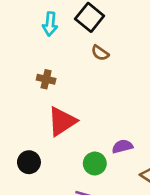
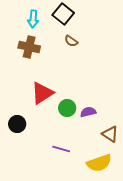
brown cross: (46, 79) -> (29, 47), moved, size x1.5
green circle: (95, 164) -> (67, 108), moved

